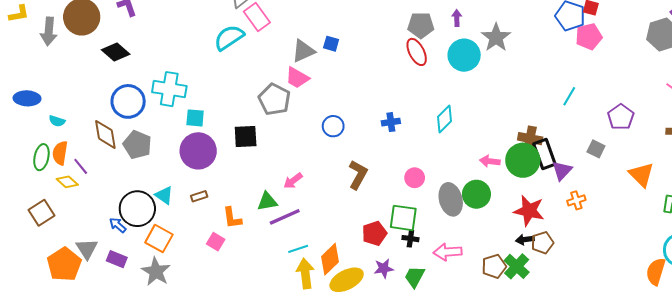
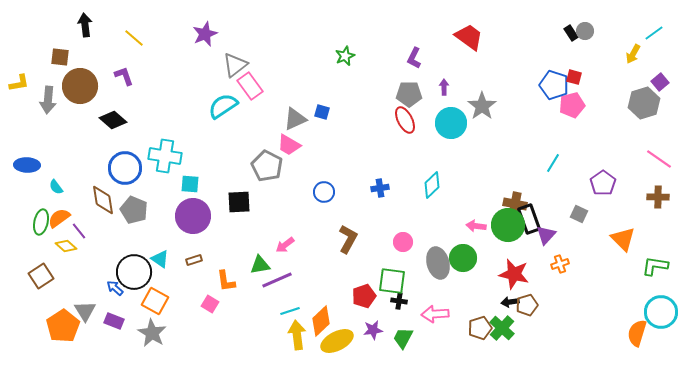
cyan semicircle: (57, 121) -> (56, 187), turned 35
orange semicircle: (60, 153) -> (59, 218), turned 45

